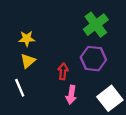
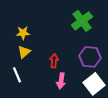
purple hexagon: (93, 59) -> (90, 57), moved

